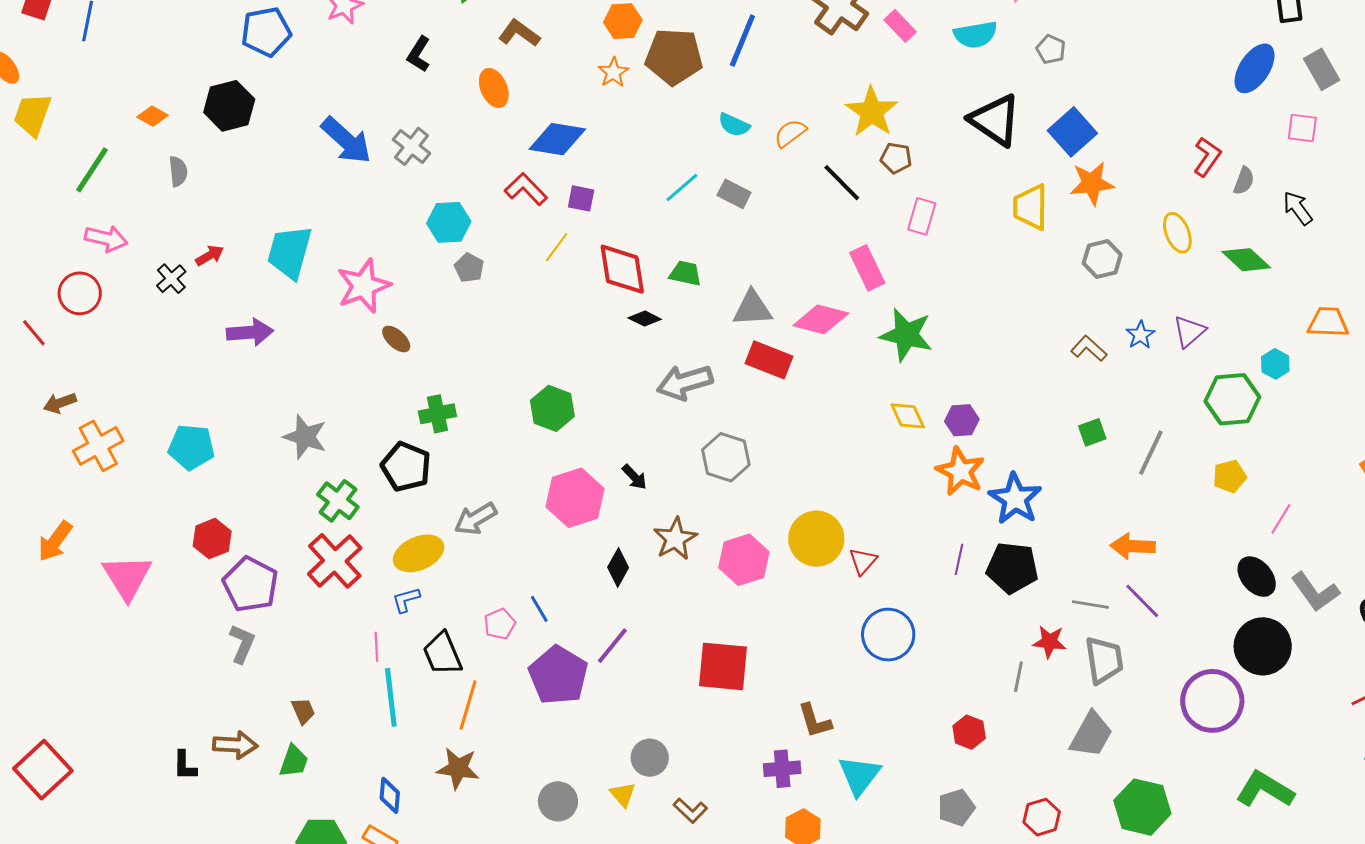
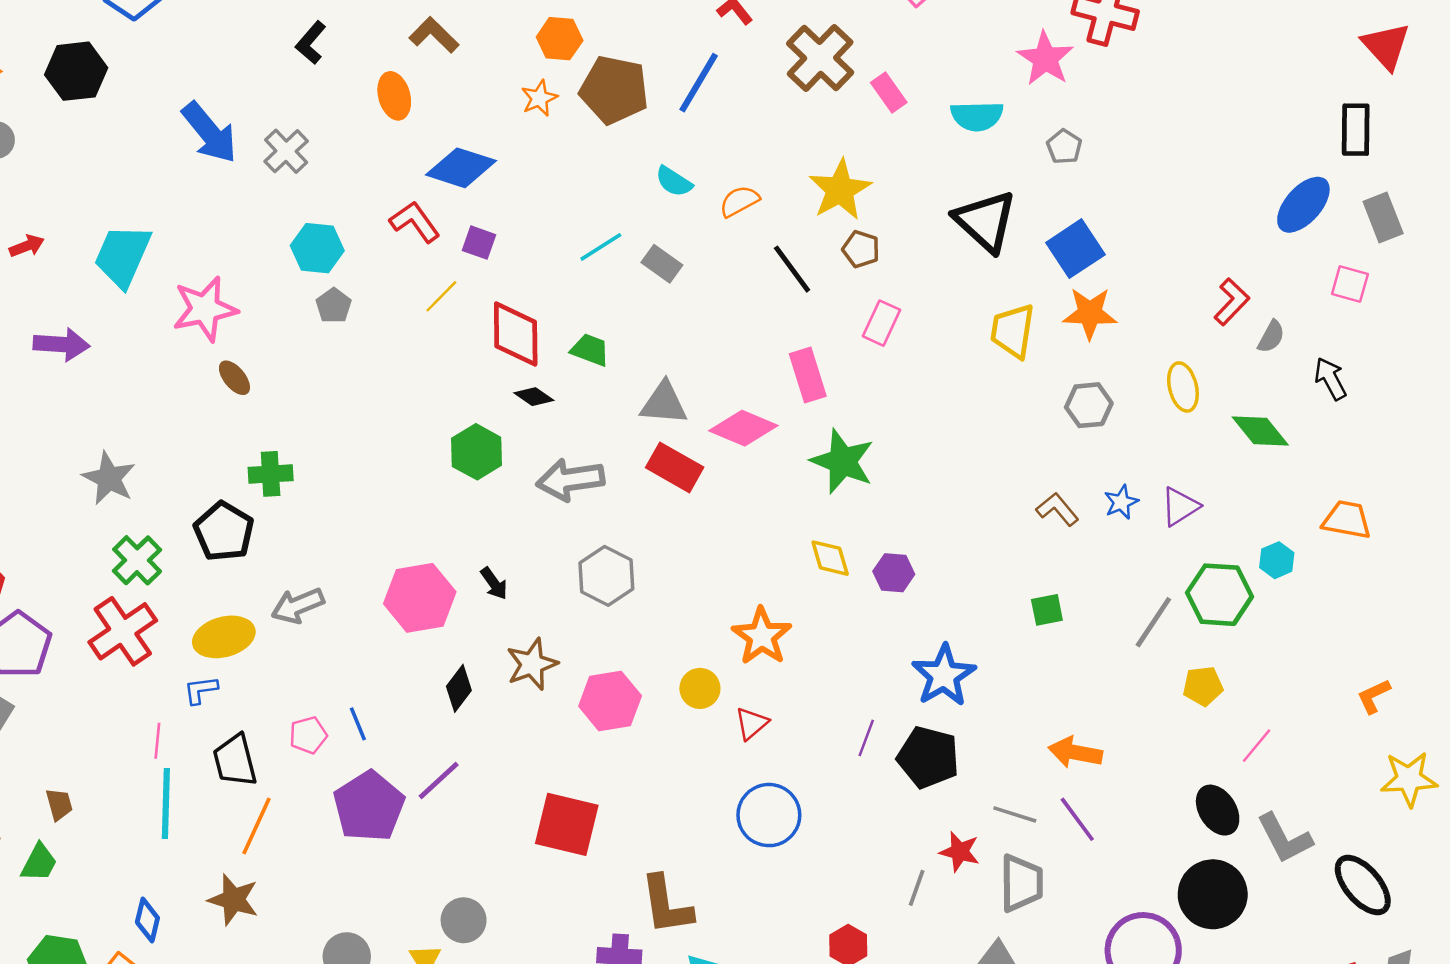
green hexagon: (552, 408) -> (477, 452), moved
gray line: (1151, 453) -> (1153, 622), moved
orange star: (960, 471) -> (762, 636), moved
yellow circle: (816, 539) -> (700, 688), size x0.6
brown L-shape: (815, 721) -> (666, 905), size x1.4

